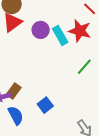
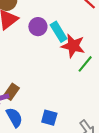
red star: (80, 31) -> (73, 46), moved
blue square: (45, 105) -> (49, 118), moved, turned -35

